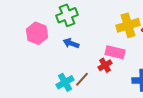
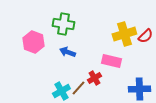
green cross: (67, 15) -> (63, 24), turned 30
red cross: (105, 65) -> (94, 78), moved

